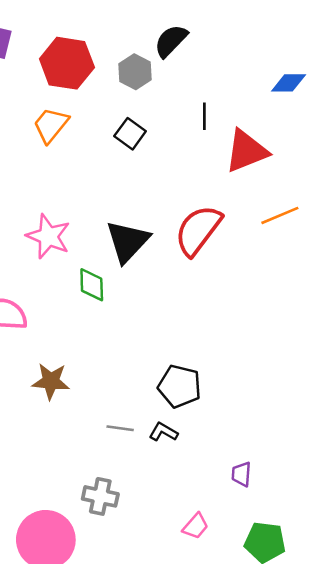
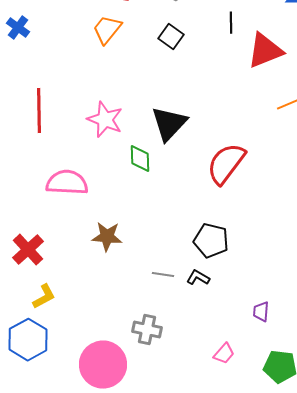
red semicircle: (198, 230) -> (226, 164), moved

